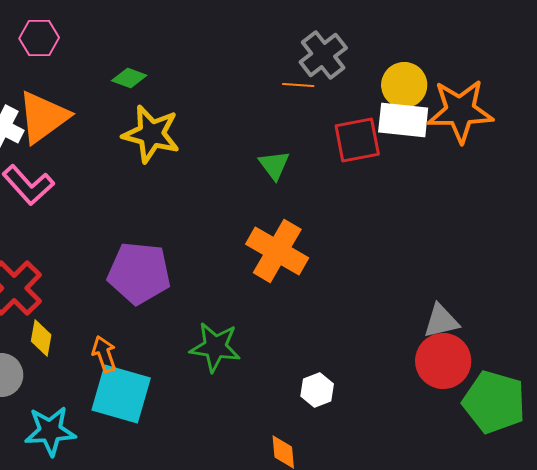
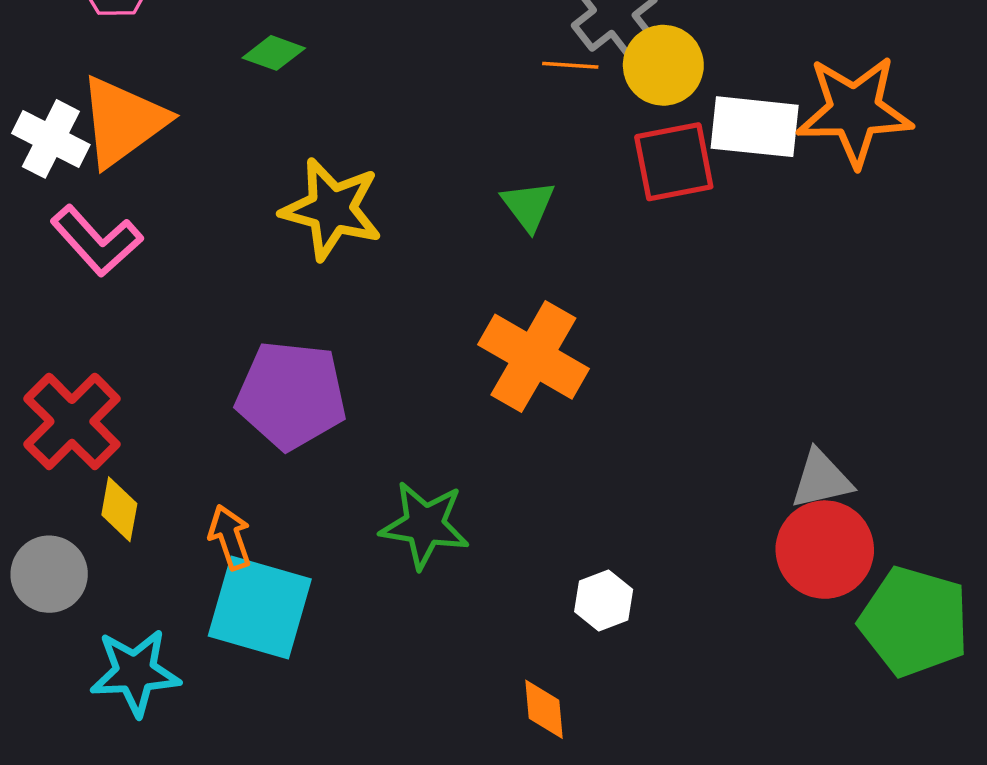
yellow circle: (404, 85) -> (663, 65), moved
yellow star: (151, 134) -> (332, 209), moved

